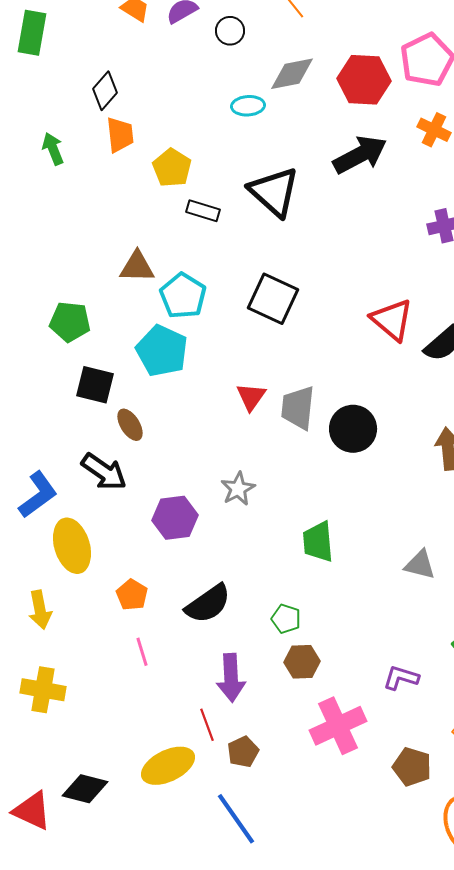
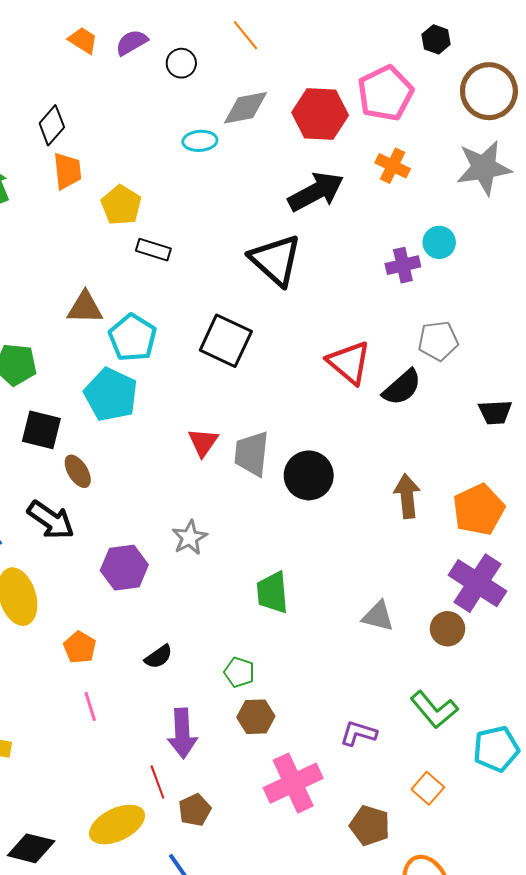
black triangle: (274, 192) -> (276, 260), moved
black semicircle: (208, 604) -> (158, 657), size x0.6

